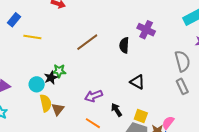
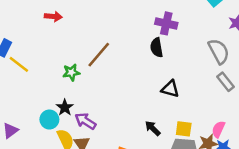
yellow line: (32, 37) -> (19, 64), moved, turned 42
black semicircle: (124, 45) -> (157, 48), moved
green star: (59, 71) -> (71, 72), moved
purple arrow: (93, 96) -> (85, 121), moved, turned 66

